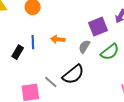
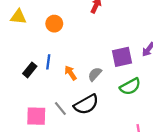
orange arrow: (58, 39) -> (71, 73), moved, turned 40
gray semicircle: (84, 47) -> (95, 74), moved

